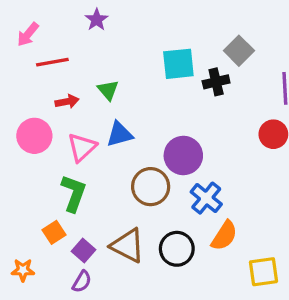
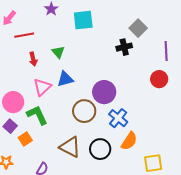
cyan square: (178, 64) -> (83, 20), moved
red arrow: (67, 101) -> (33, 59), turned 88
pink circle: (34, 136) -> (13, 102), moved
green L-shape: (74, 193) -> (37, 115), turned -45
purple square: (83, 250) -> (10, 126), moved

